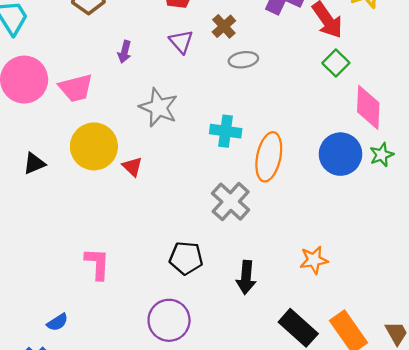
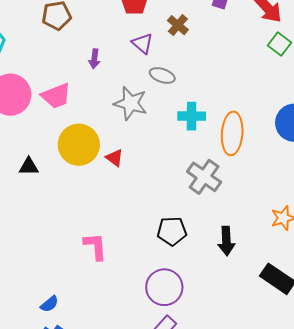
gray ellipse: (243, 60) -> (162, 75), moved, turned 35
black triangle: (34, 164) -> (29, 167), turned 30
blue semicircle: (57, 322) -> (49, 304), moved

